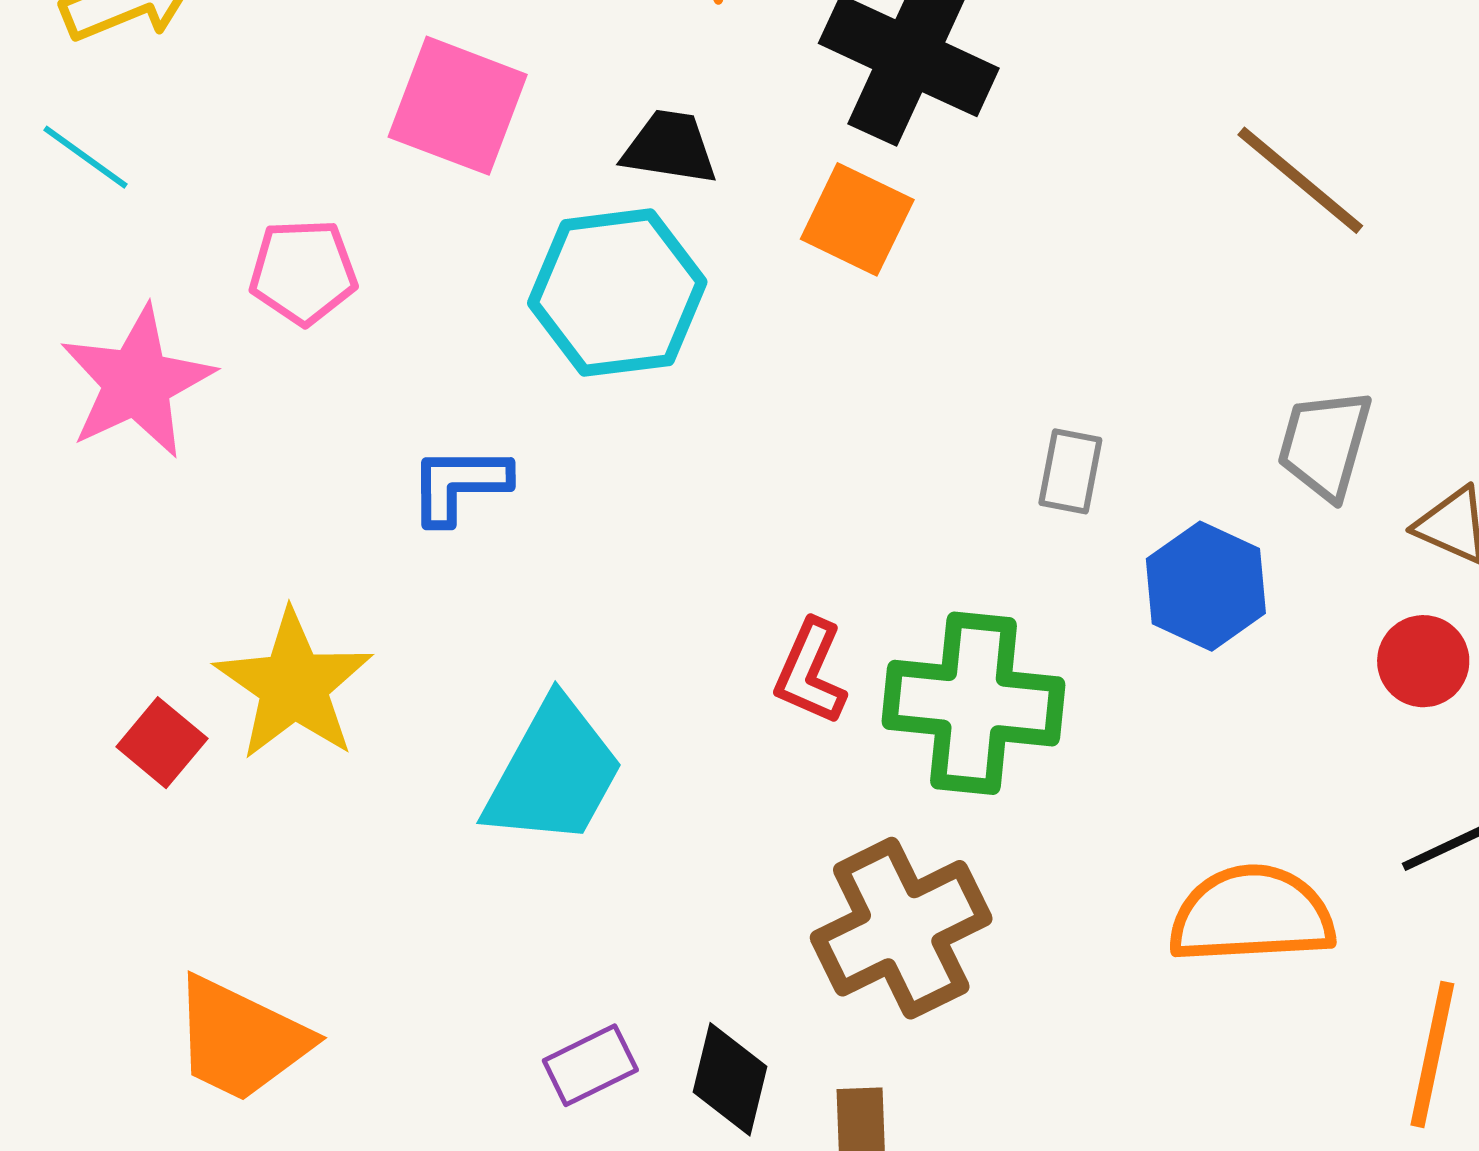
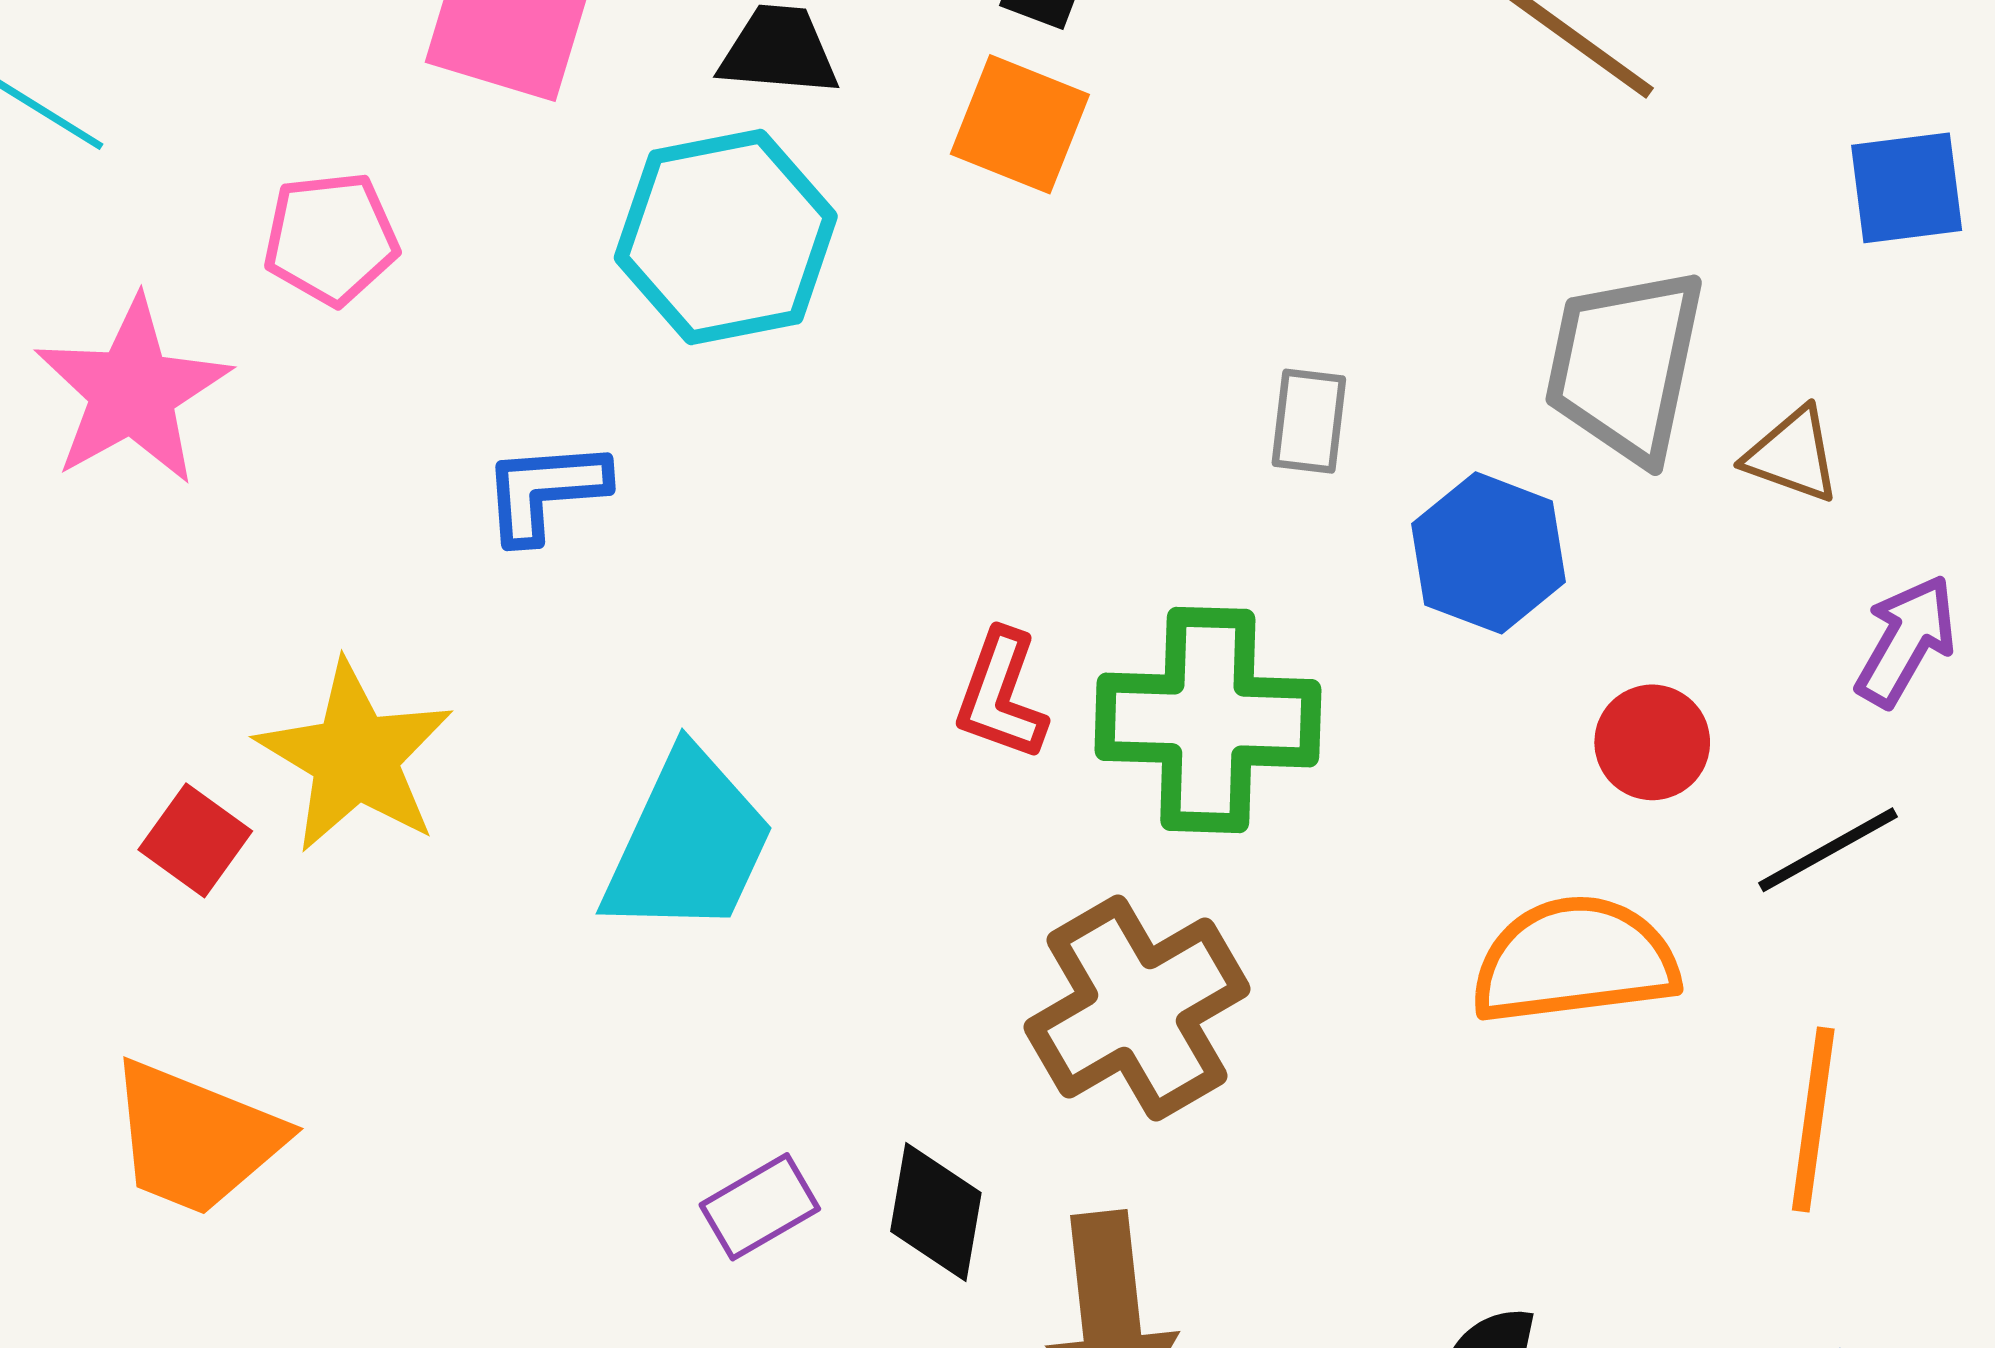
gray trapezoid: (1325, 444) -> (1625, 365), size x1.4
red circle: (1423, 661) -> (1652, 742), moved
orange trapezoid: (241, 1039) -> (195, 1138), moved

